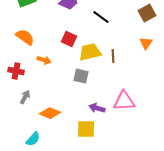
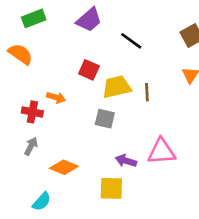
orange semicircle: (25, 37) -> (20, 54), moved
red cross: (16, 71) -> (32, 112), moved

